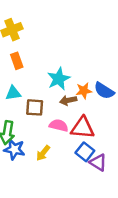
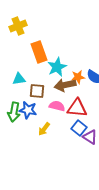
orange rectangle: (17, 61) -> (39, 52), moved, size x1.5
brown arrow: (68, 100) -> (65, 85), size x1.5
blue star: (14, 149) -> (28, 110), moved

